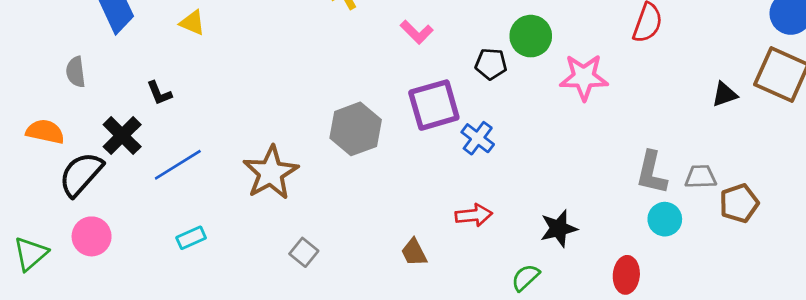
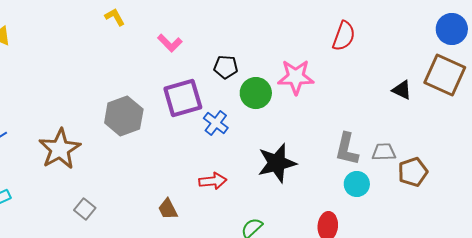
green circle: (531, 36) -> (256, 93), moved
black triangle: (724, 94) -> (402, 90), turned 45
black star: (559, 228) -> (277, 163), moved, size x1.4

